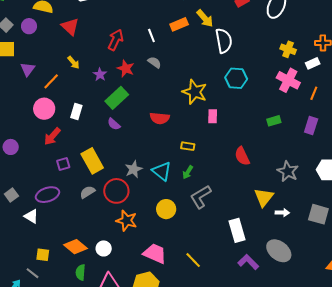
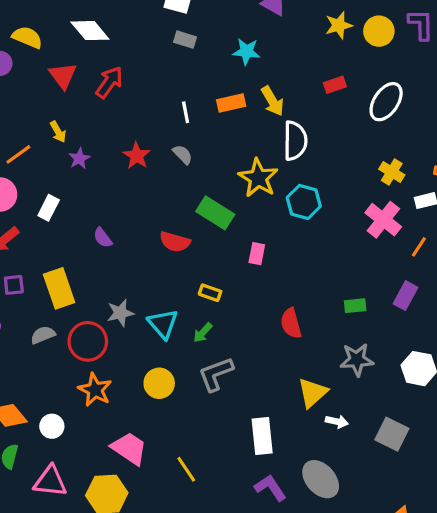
red arrow: (116, 40) -> (109, 82), moved
purple star: (100, 75) -> (79, 159), moved
yellow star: (195, 92) -> (258, 178), moved
green rectangle: (117, 98) -> (215, 213), moved, turned 65
green rectangle: (274, 121) -> (355, 306), moved
gray star: (288, 171) -> (357, 360), turned 30

